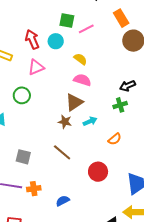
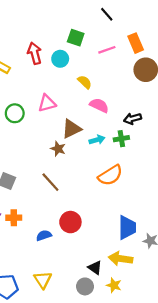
pink line: (86, 29) -> (107, 50), moved
pink triangle: (36, 67) -> (47, 103), moved
pink semicircle: (82, 80) -> (99, 105), moved
cyan arrow: (90, 121) -> (97, 140), moved
orange semicircle: (115, 139) -> (110, 175), size x1.6
red circle: (98, 172) -> (70, 222), moved

